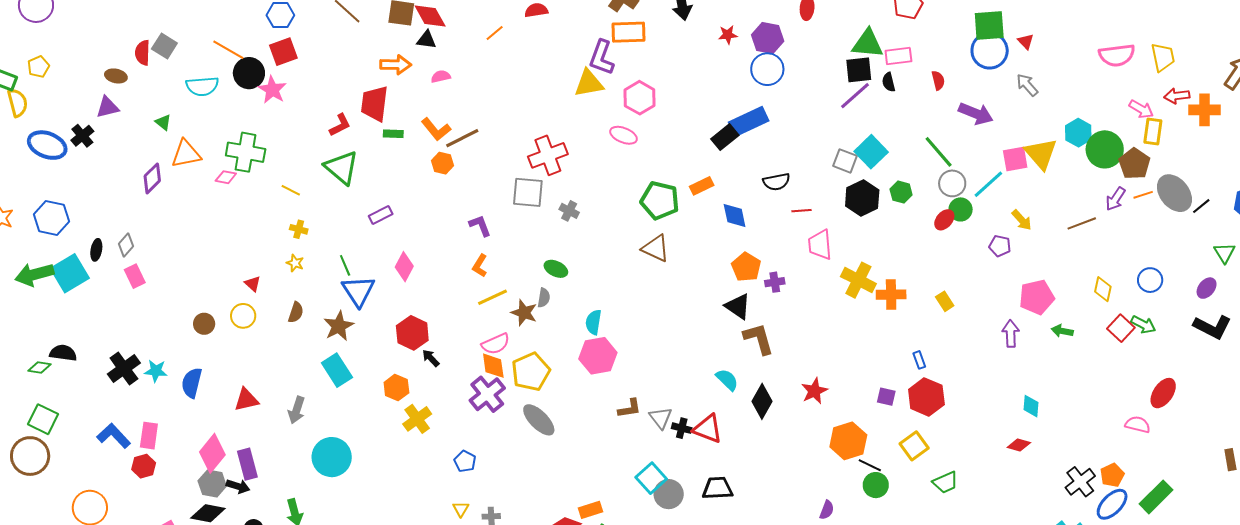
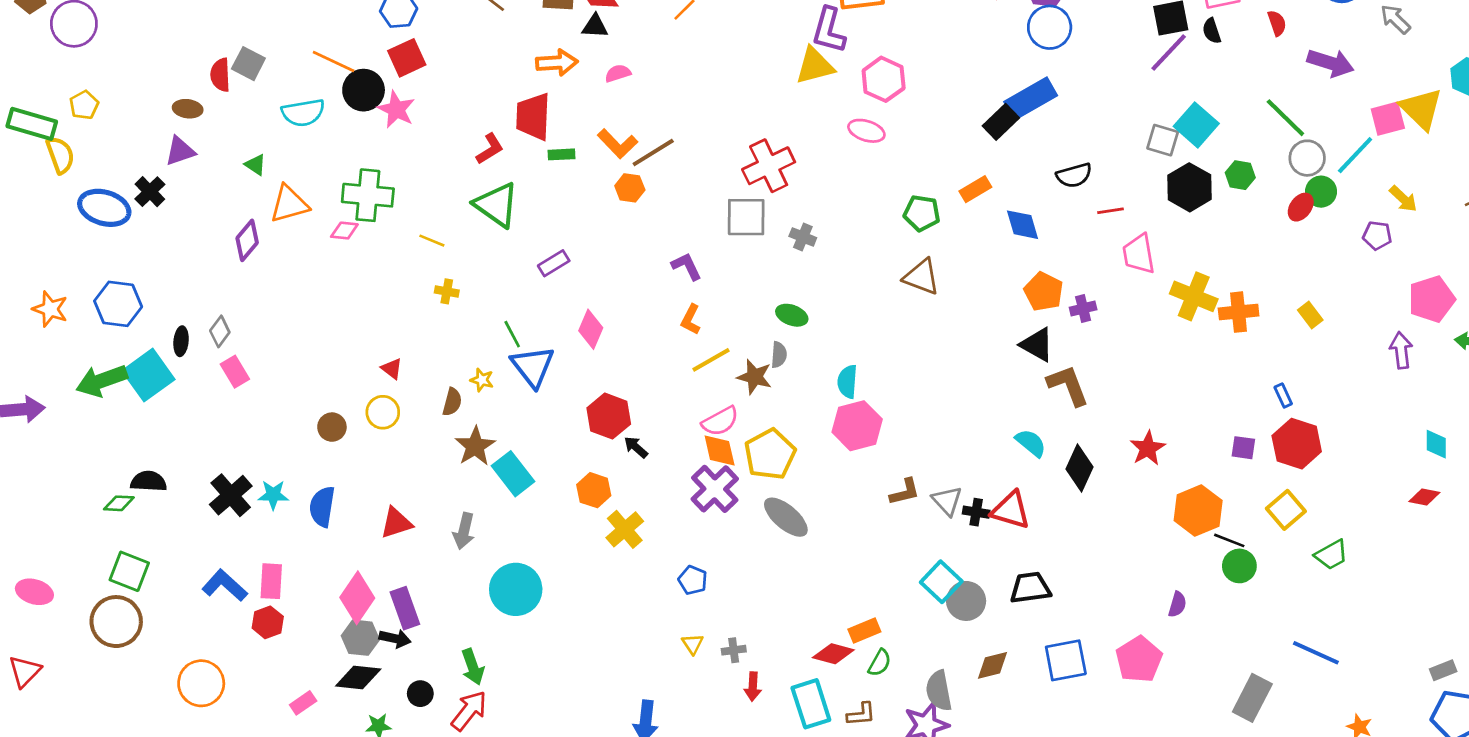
green pentagon: (660, 200) -> (922, 213), size x0.7
yellow star: (295, 263) -> (482, 380), moved
brown star: (339, 326) -> (475, 446), moved

